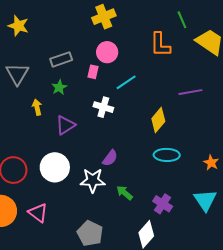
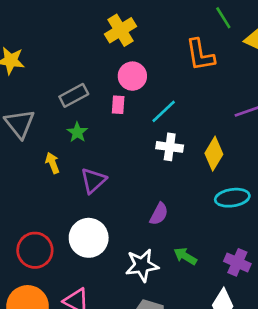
white cross: (103, 107) -> (170, 147), moved
white star: (93, 180) -> (142, 265), moved

